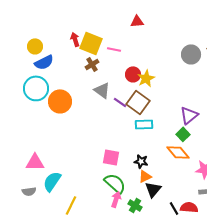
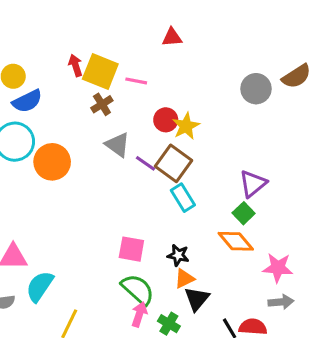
cyan rectangle: (144, 124) -> (183, 198), turned 60

